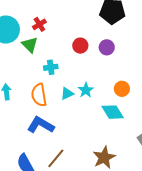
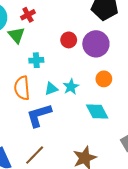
purple circle: (107, 47) -> (96, 44), size x1.6
orange circle: (122, 89) -> (104, 79), moved
blue L-shape: (41, 125) -> (39, 115), moved, turned -52

